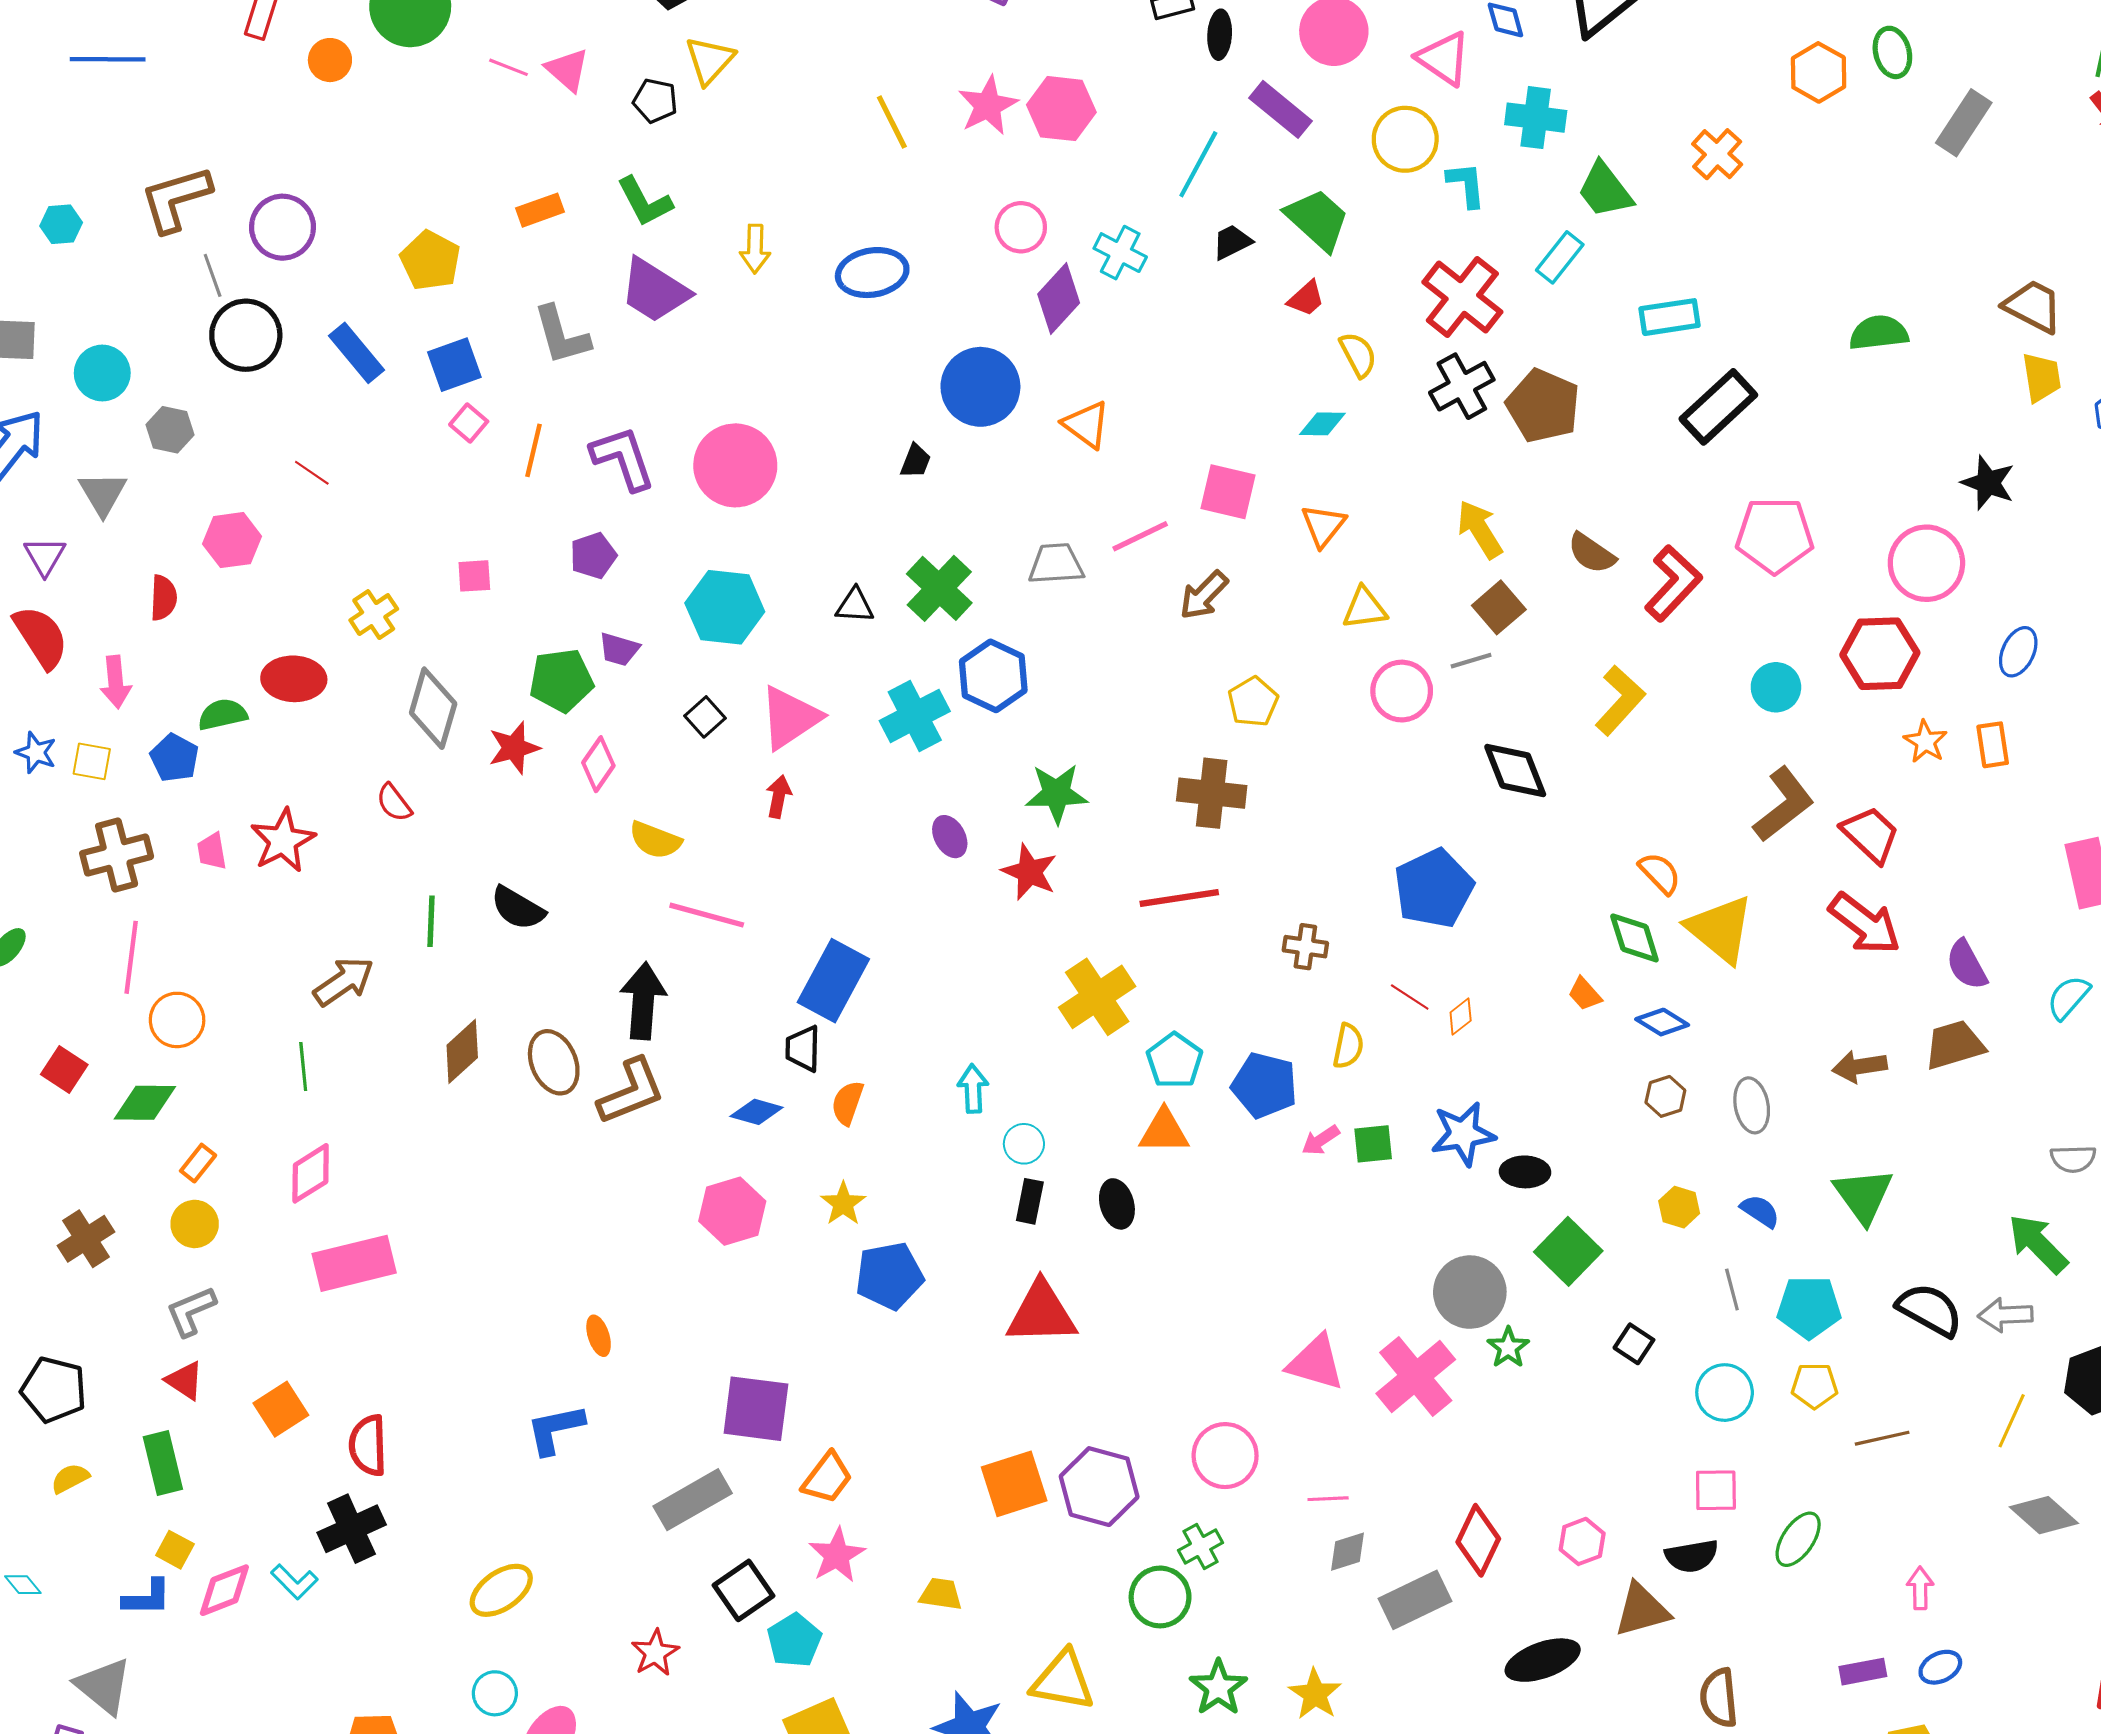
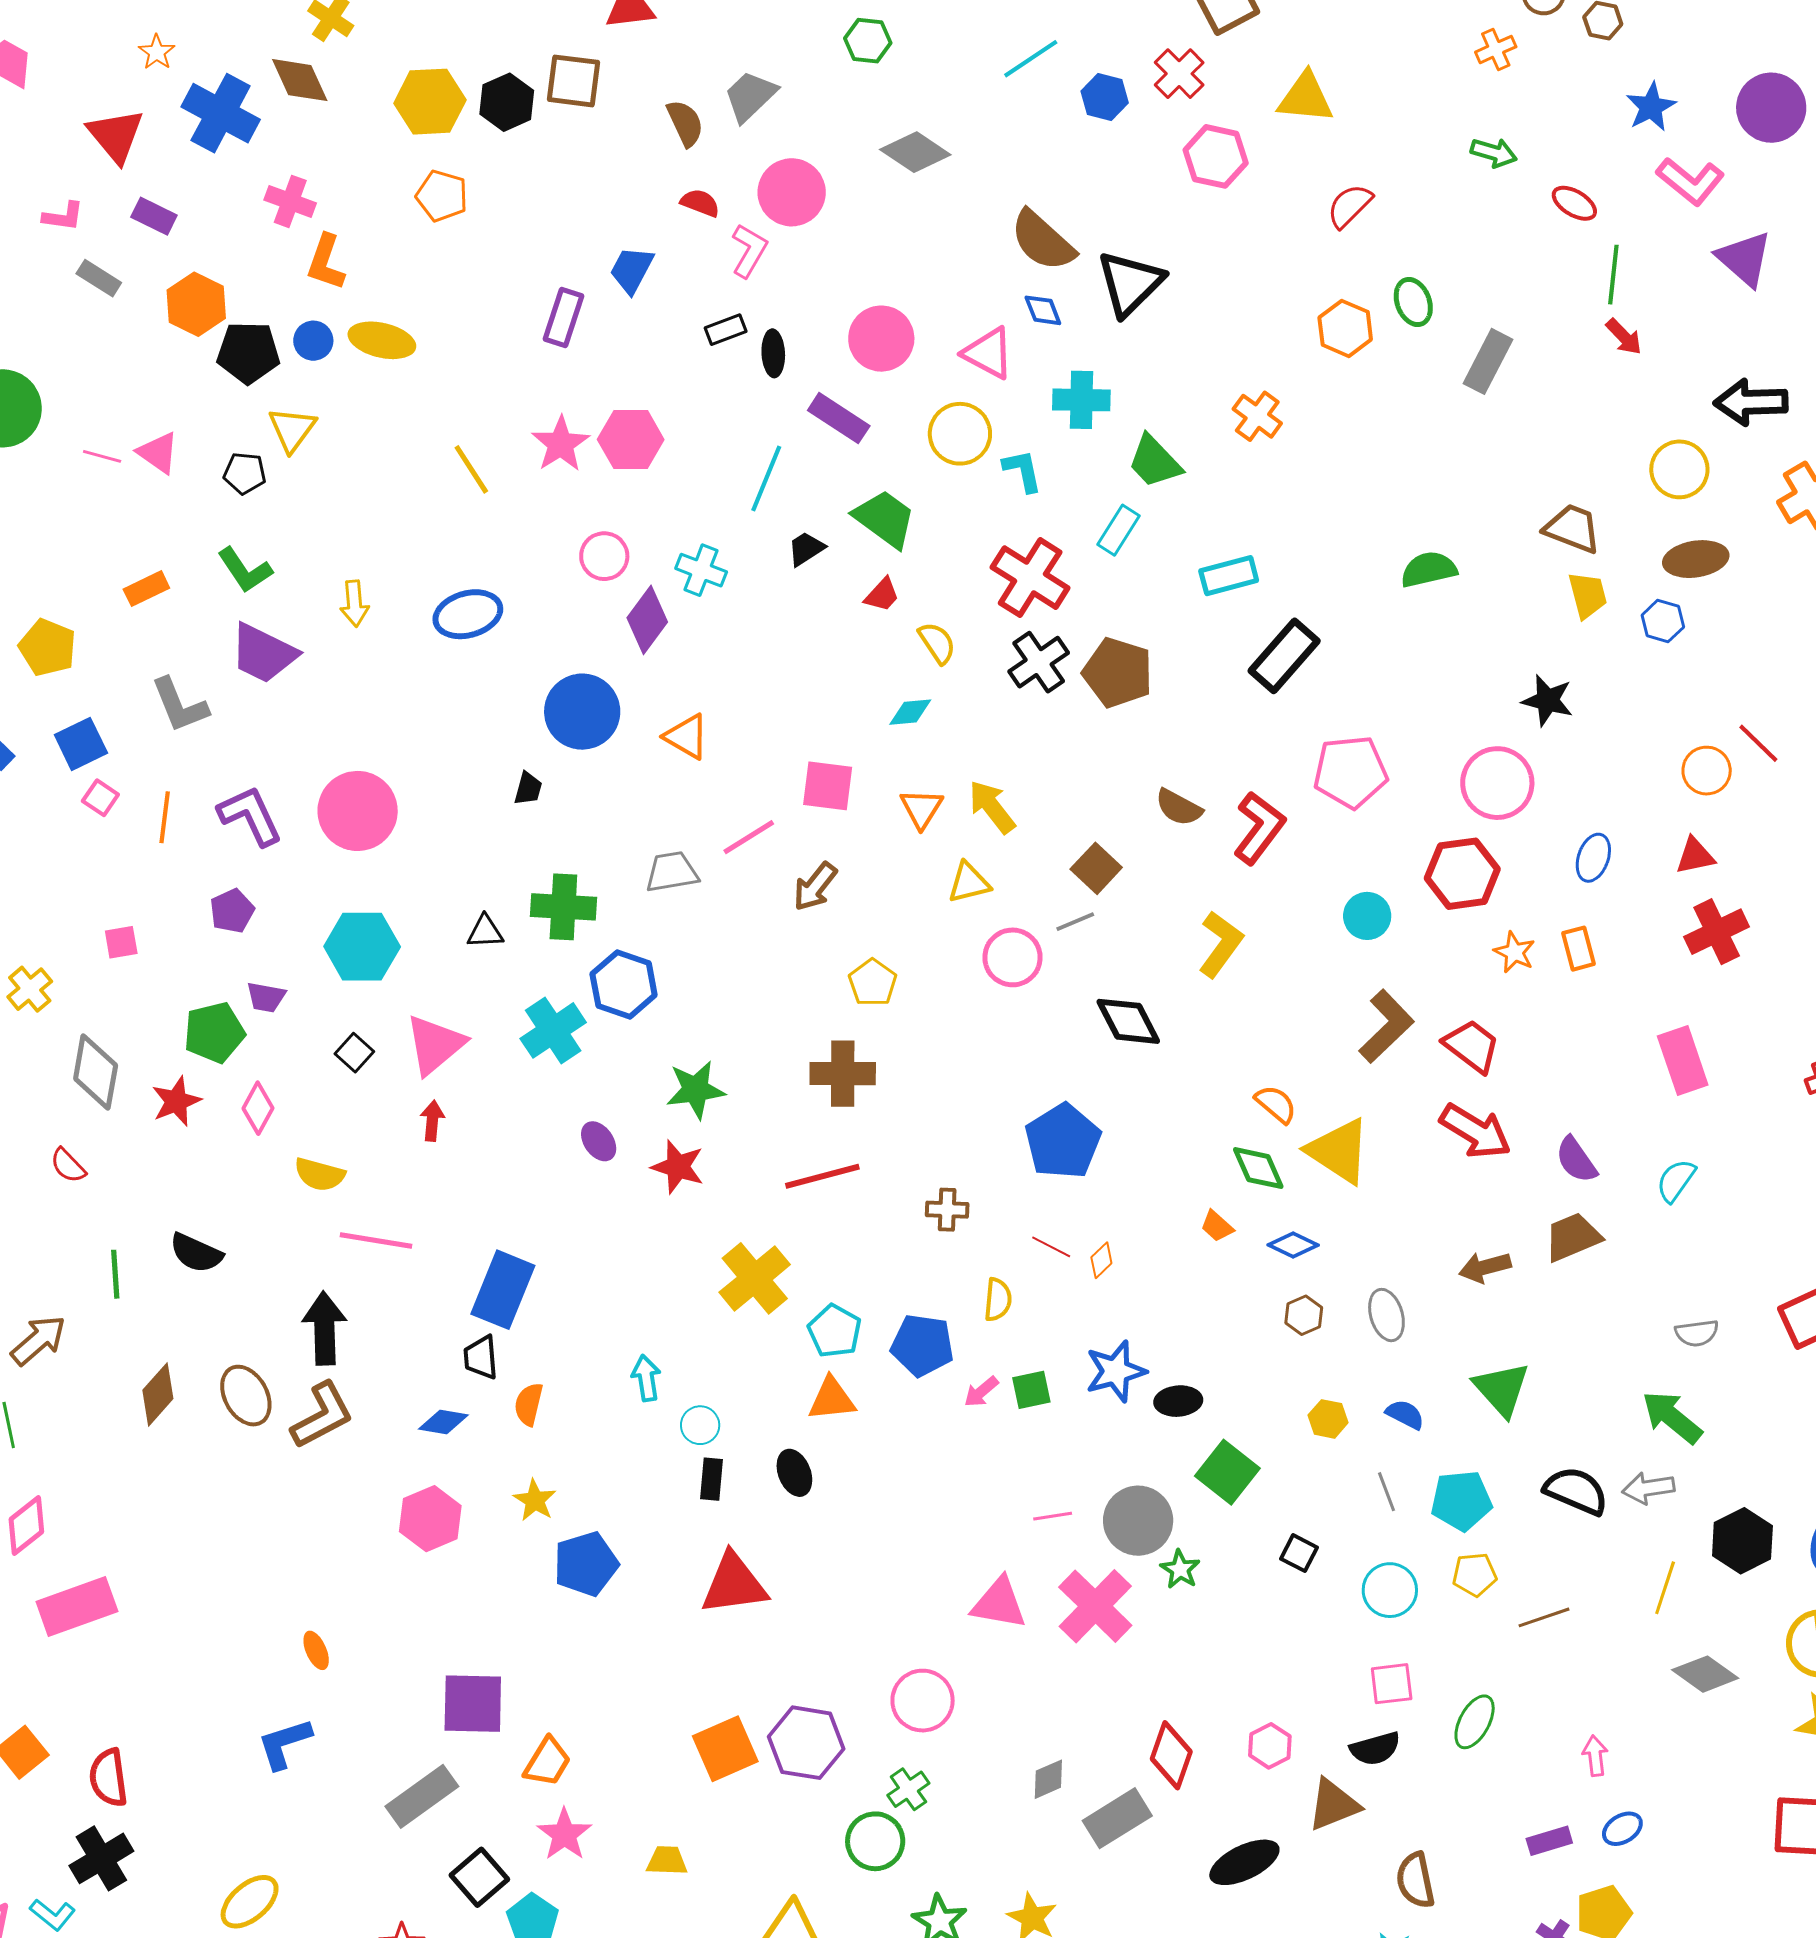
yellow arrow: (1480, 529) -> (992, 807), moved
green cross: (939, 588) -> (563, 907), turned -34
pink line: (1328, 1499) -> (1053, 1516), moved

